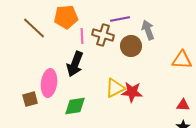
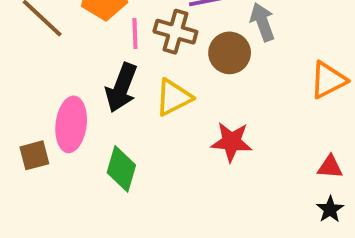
orange triangle: (182, 60) -> (328, 80), turned -30
yellow triangle: (115, 88) -> (174, 97), moved
green diamond: (75, 106) -> (121, 169), turned -65

